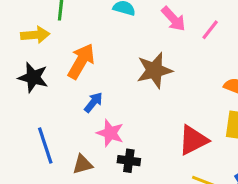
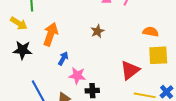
yellow arrow: (35, 35) -> (19, 23), turned 48
brown star: (154, 70) -> (97, 31), size x0.6

